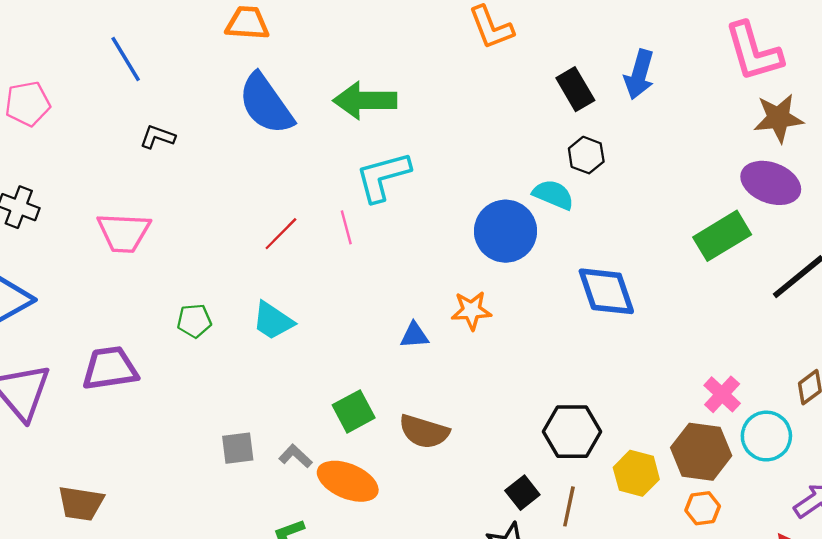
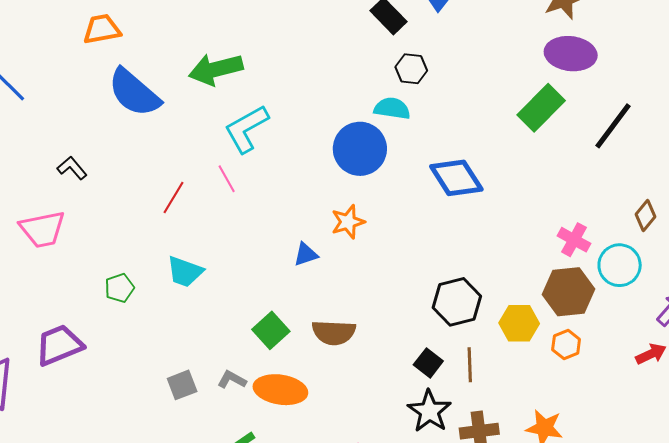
black L-shape: (157, 137) -> (72, 168), moved, turned 44
orange hexagon: (703, 508) -> (566, 344), moved

